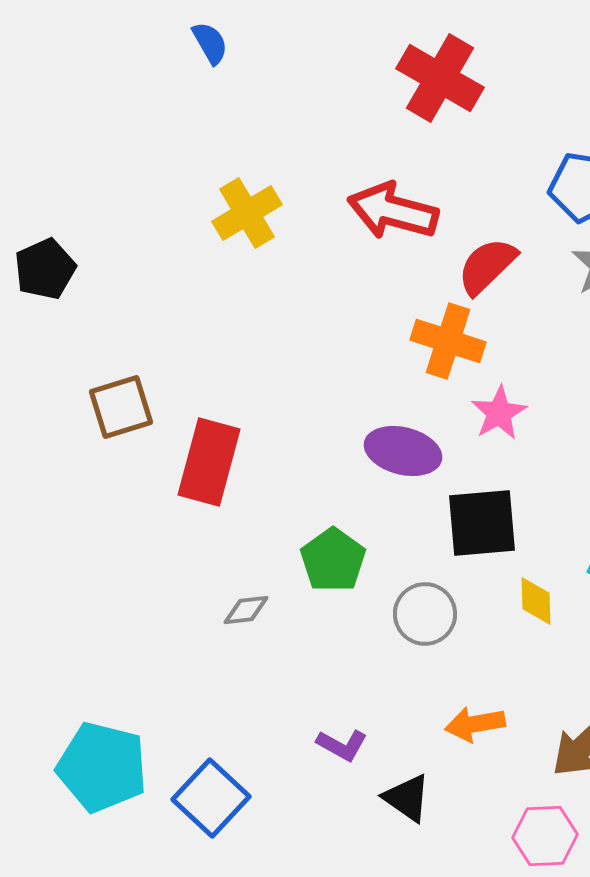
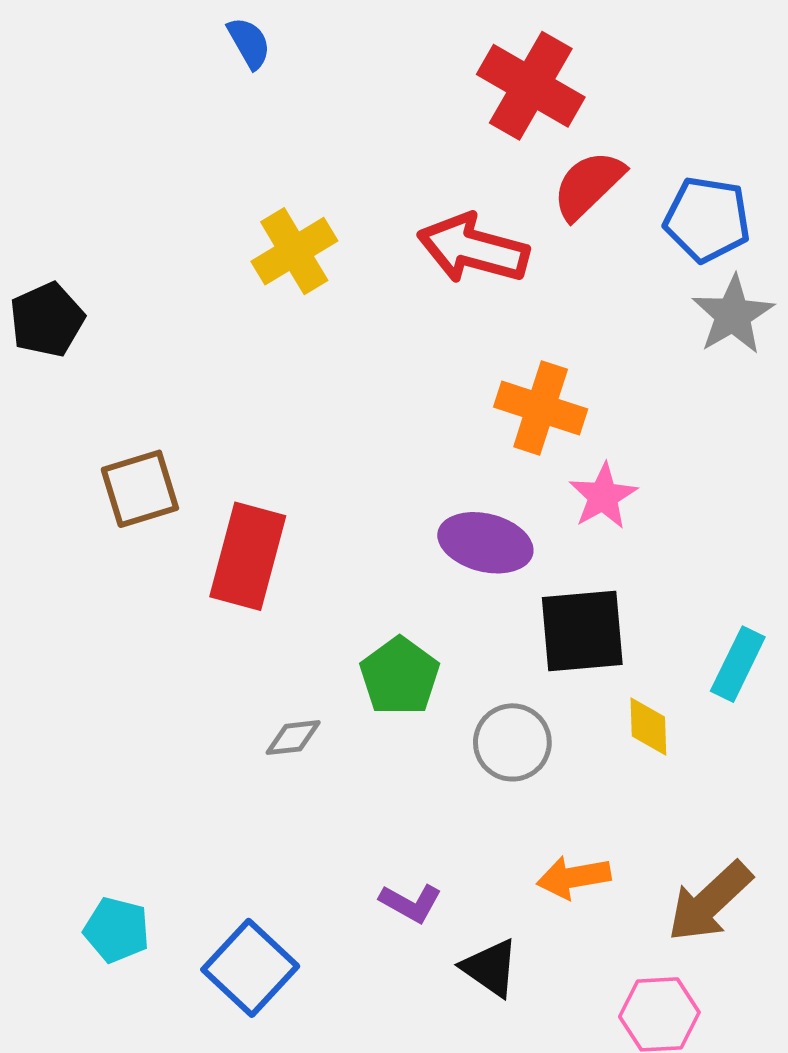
red semicircle: (487, 266) -> (588, 185), moved
cyan pentagon: (102, 767) -> (117, 930), size x0.6

